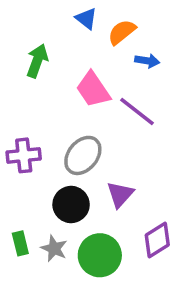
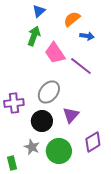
blue triangle: (86, 18) -> (39, 11), moved, turned 40
green arrow: (37, 61) -> (34, 36), moved
purple cross: (24, 155) -> (14, 103), moved
green rectangle: (20, 243) -> (12, 163), moved

